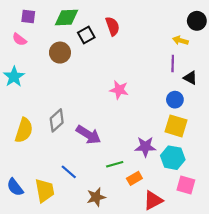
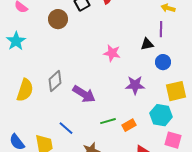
black triangle: (190, 78) -> (147, 44), moved, turned -40
yellow square: (176, 126) -> (176, 91), moved, turned -30
purple star: (145, 147) -> (135, 85), moved
orange rectangle: (134, 178) -> (129, 125), moved

